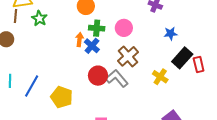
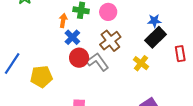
blue cross: (92, 46) -> (72, 37), moved
black rectangle: (182, 58) -> (156, 37), moved
yellow pentagon: (62, 97) -> (41, 77), turned -30

